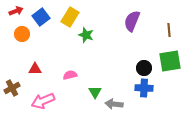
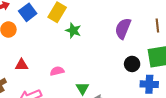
purple semicircle: (132, 21) -> (123, 29), moved
blue cross: (144, 88) -> (149, 84), moved

